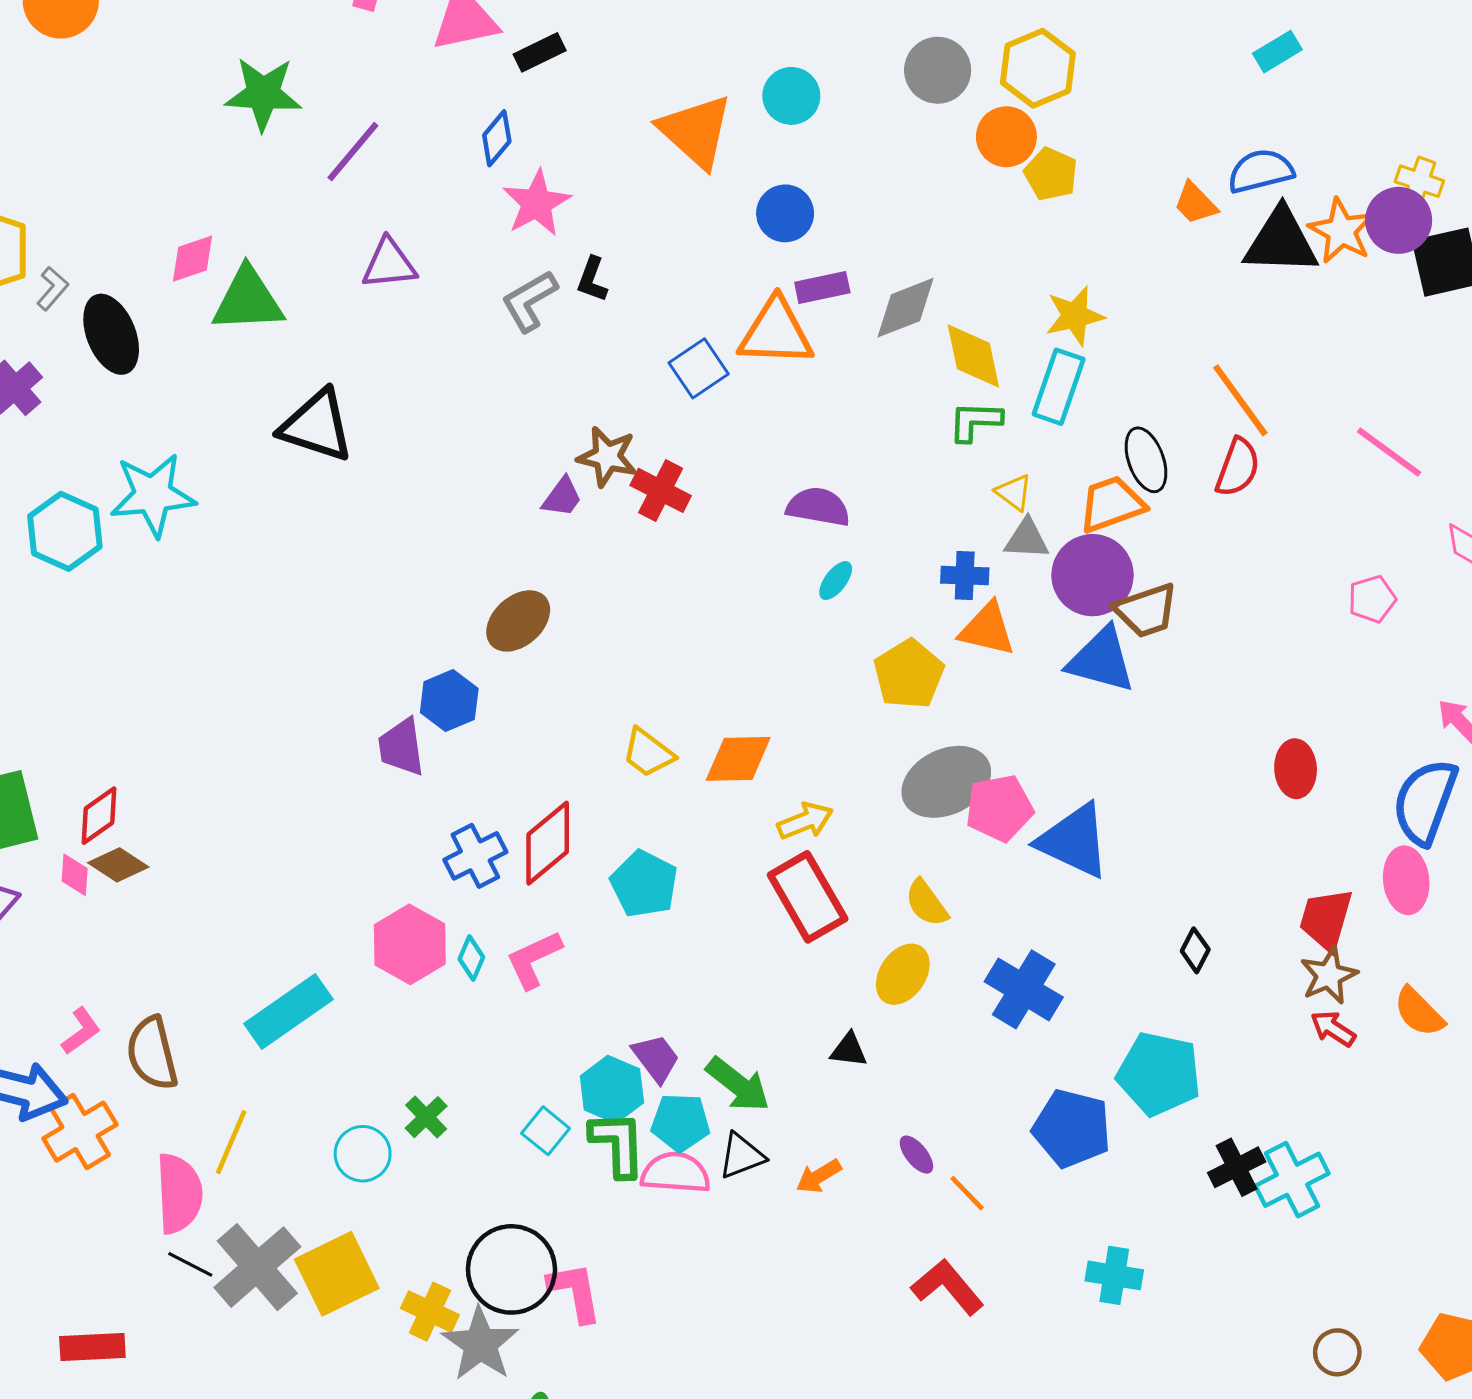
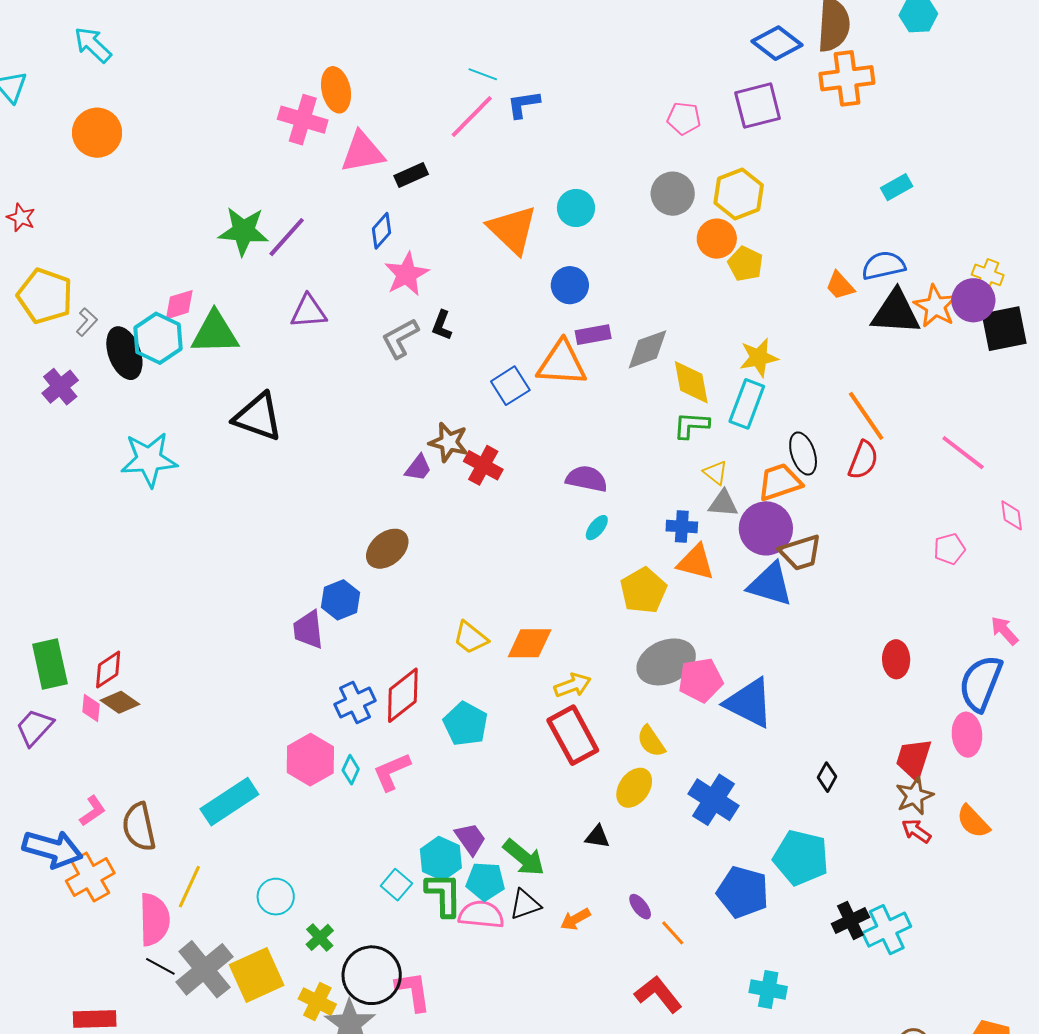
green star: (263, 94) -> (243, 231), moved
cyan hexagon: (65, 531) -> (158, 338), moved
green cross: (426, 1117) -> (320, 937), moved

